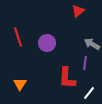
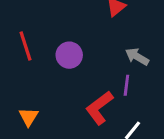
red L-shape: (67, 78) -> (99, 108), turned 50

